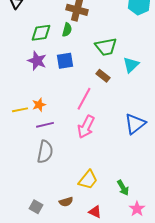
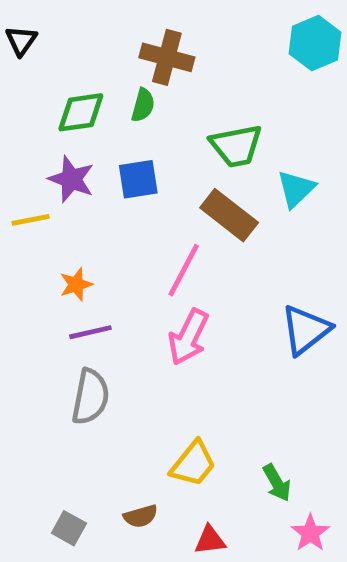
brown rectangle: (103, 76) -> (229, 215), size x1.6
yellow line: (20, 110) -> (31, 220), moved
red triangle: (95, 212) -> (210, 540), turned -32

